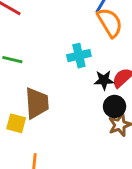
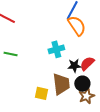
brown trapezoid: (37, 103) -> (61, 84), moved
yellow square: (16, 123) -> (42, 93), moved

